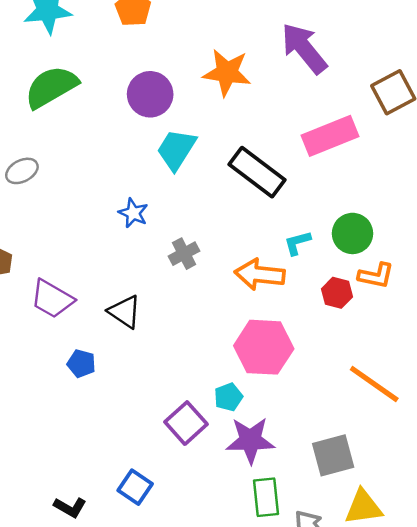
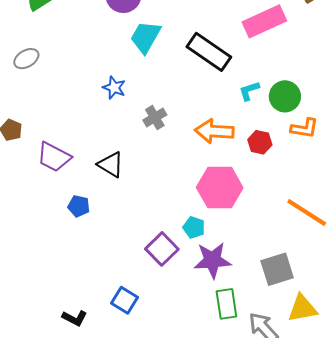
cyan L-shape: (297, 243) -> (249, 91), moved
red hexagon: (337, 293) -> (260, 142), moved
cyan pentagon: (228, 397) -> (194, 227), turned -30

